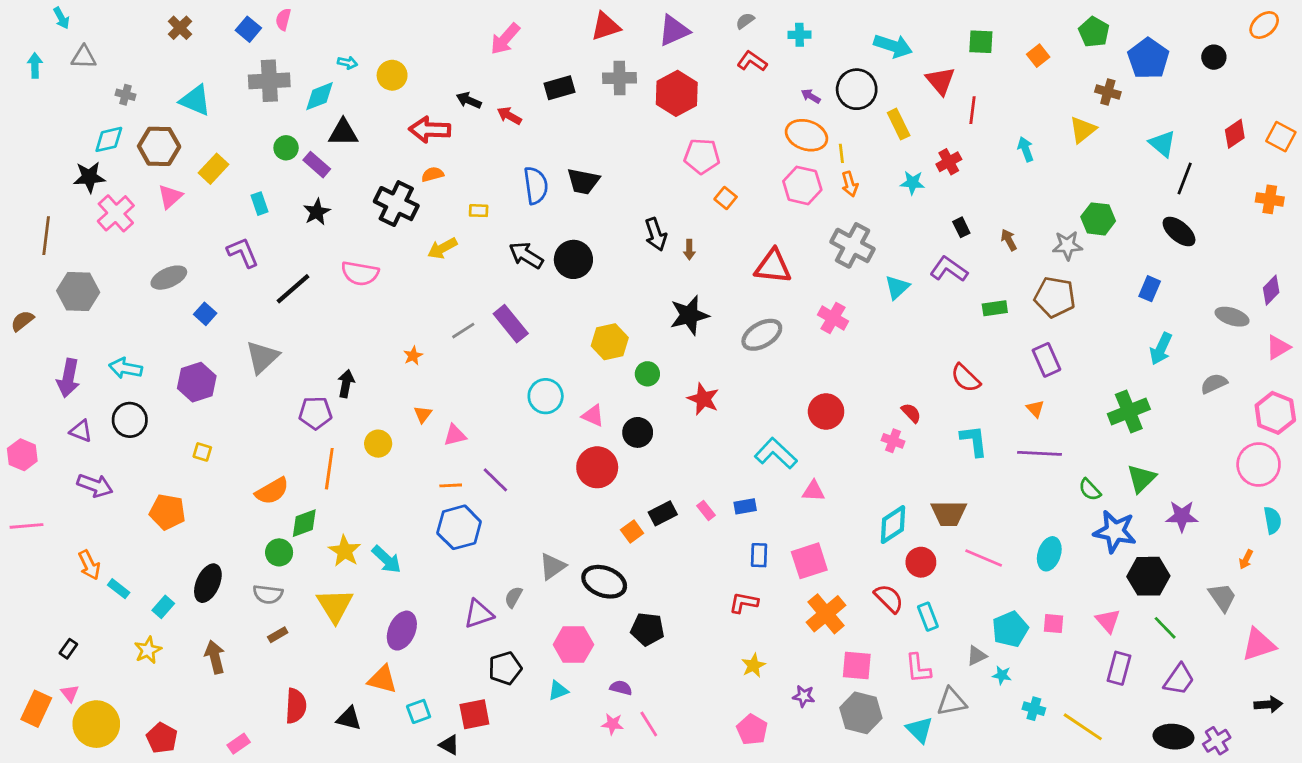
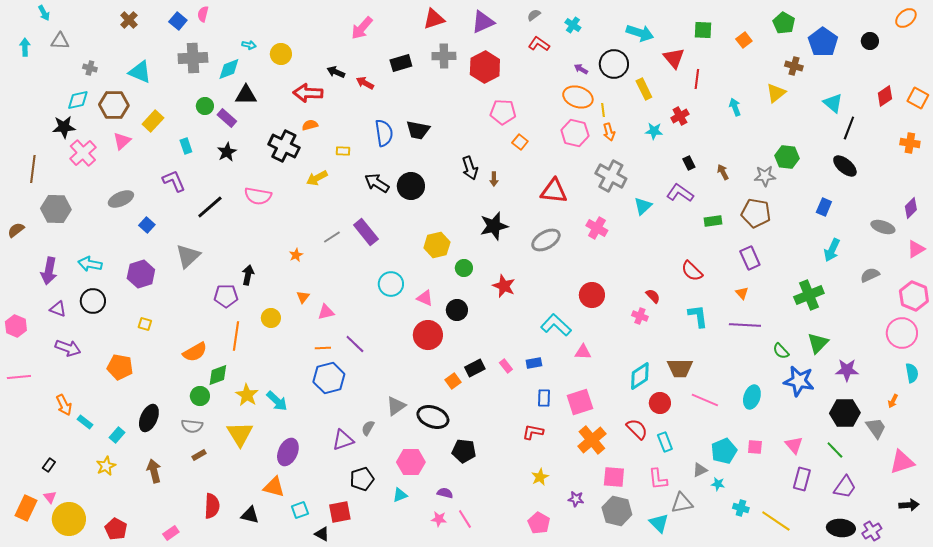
cyan cross: (800, 35) -> (573, 25), turned 35
black hexagon: (1148, 576) -> (845, 413), moved

